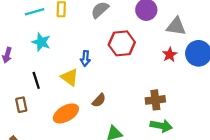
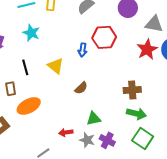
red star: (170, 55) -> (147, 49), size x1.5
blue arrow: (85, 58) -> (83, 50), moved
orange ellipse: (66, 113) -> (29, 106), moved

